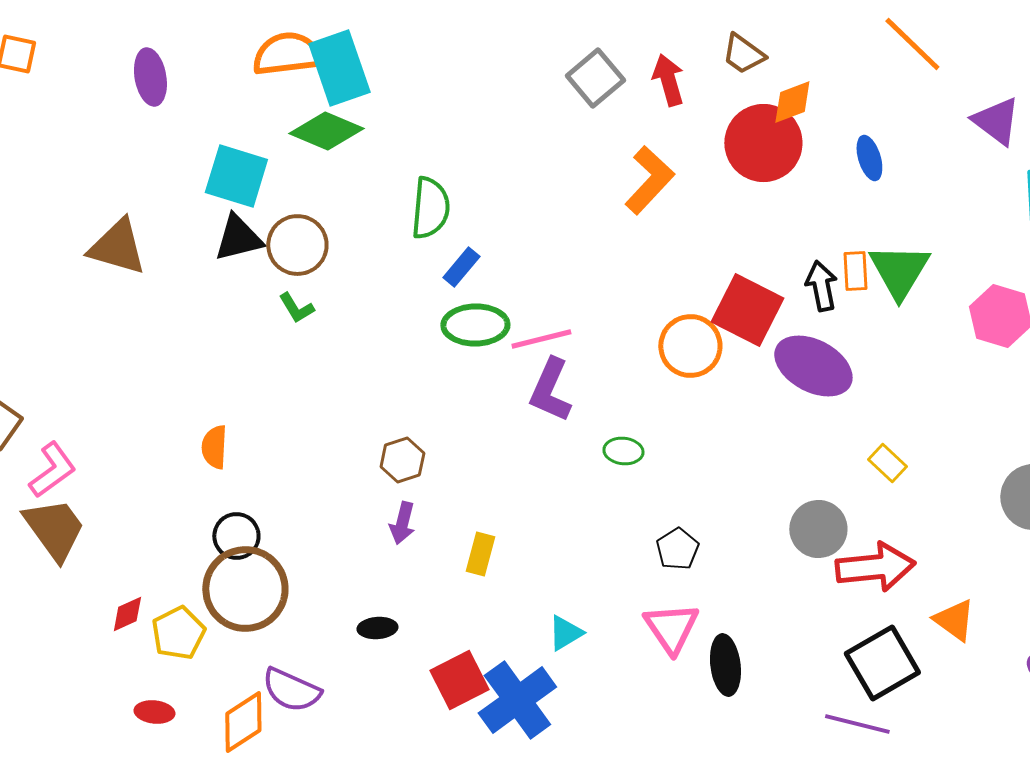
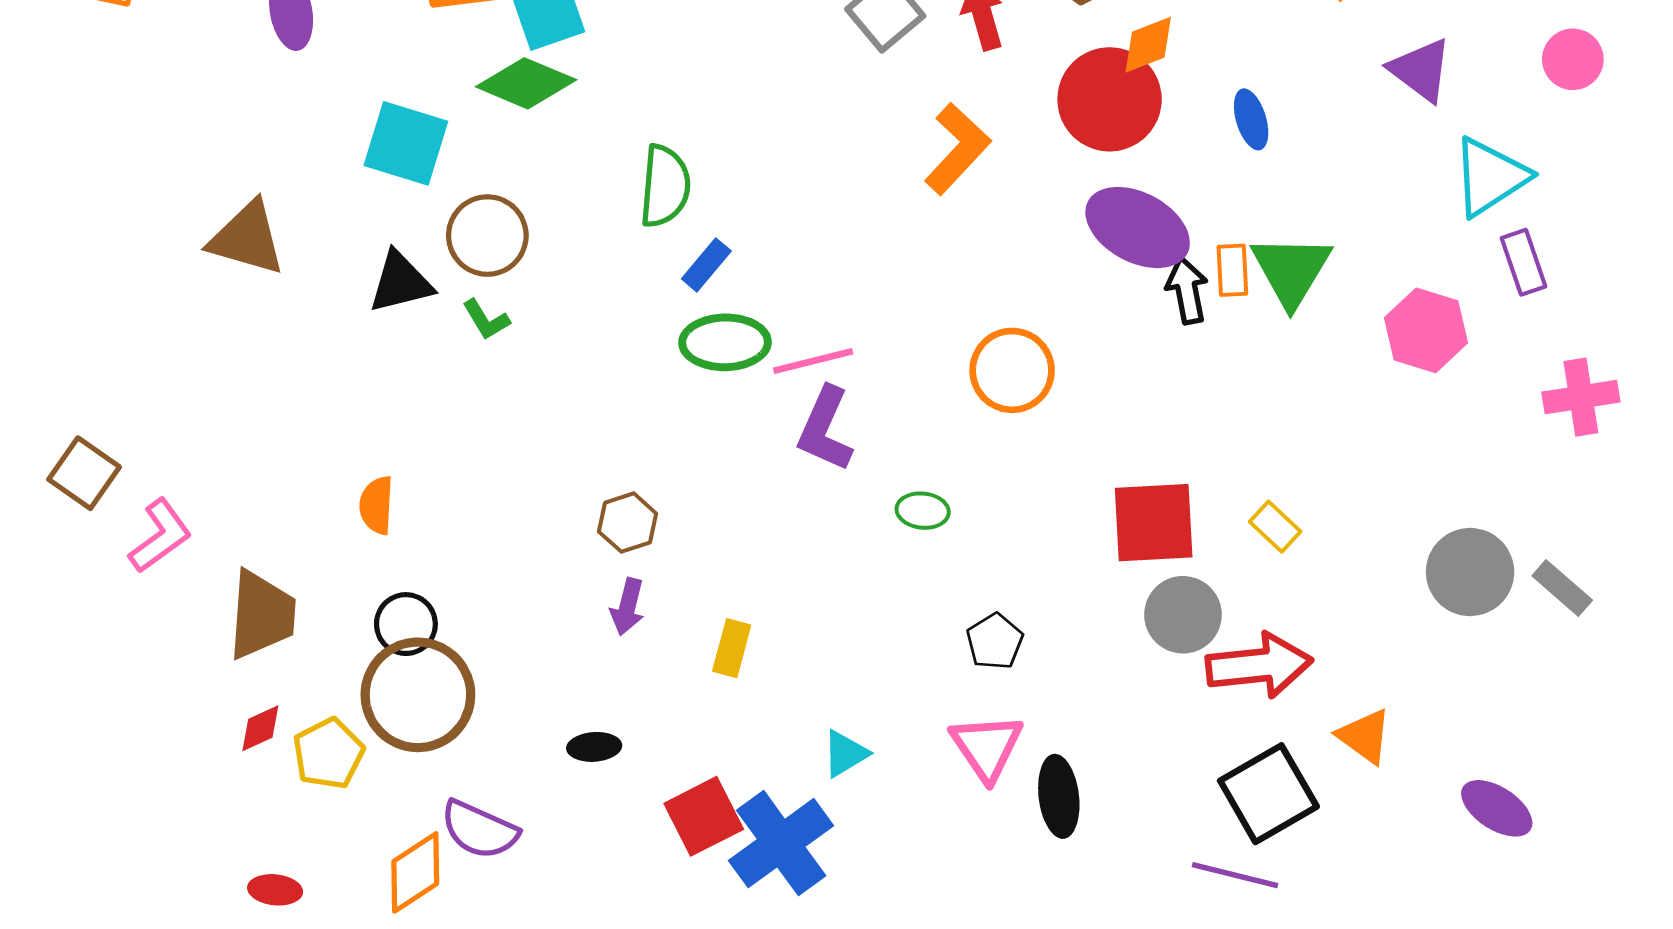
black triangle: (238, 238) -> (401, 282), moved
red square: (747, 310) -> (1154, 523), moved, turned -30
purple ellipse: (813, 366) -> (1138, 228), moved
brown trapezoid: (54, 529) -> (262, 615), moved, turned 40
red ellipse: (154, 712) -> (275, 890), moved

